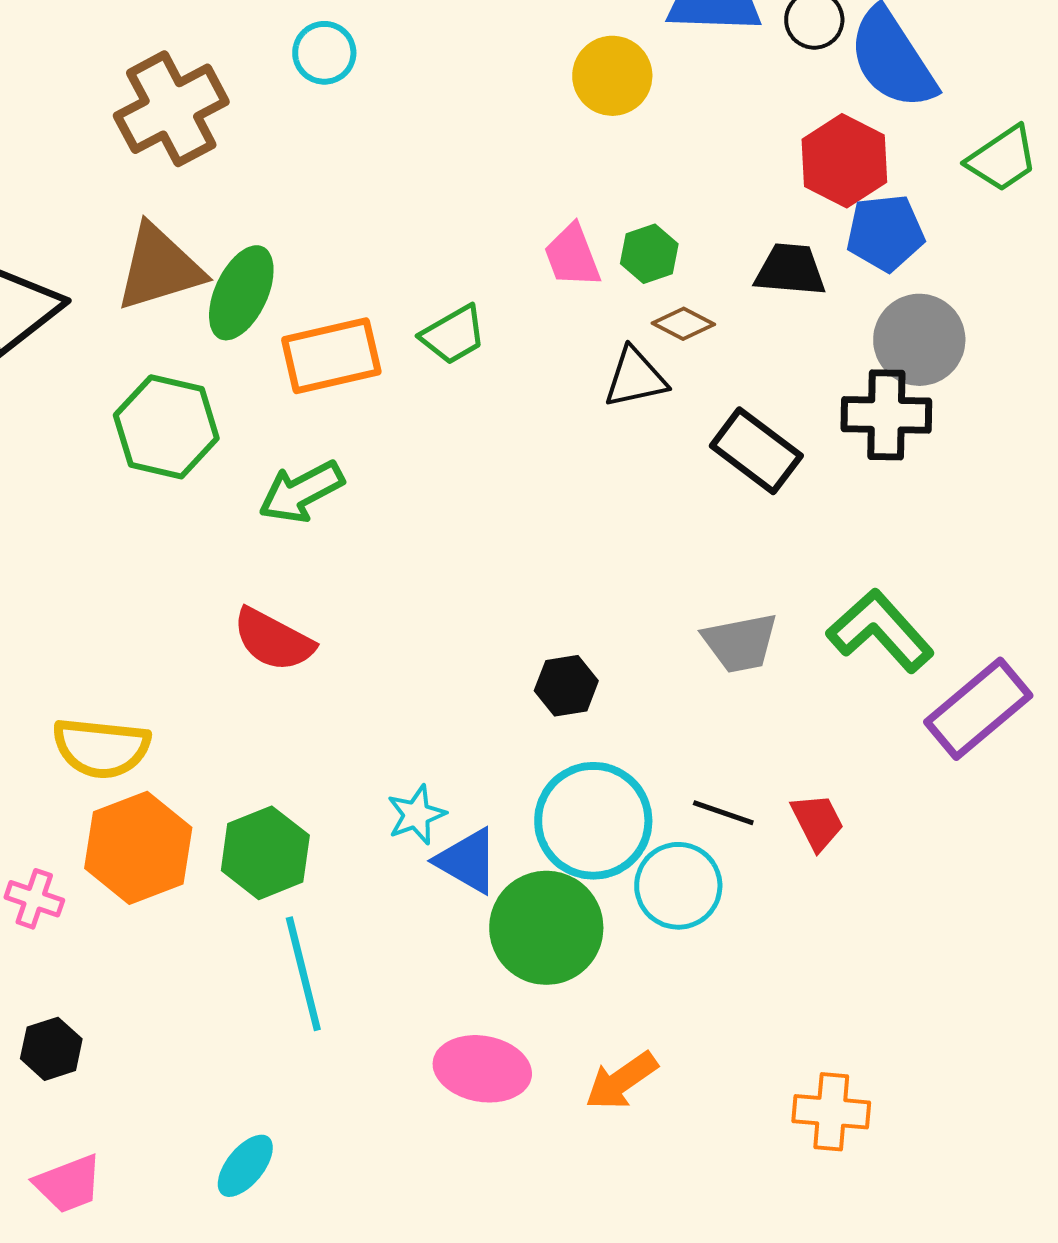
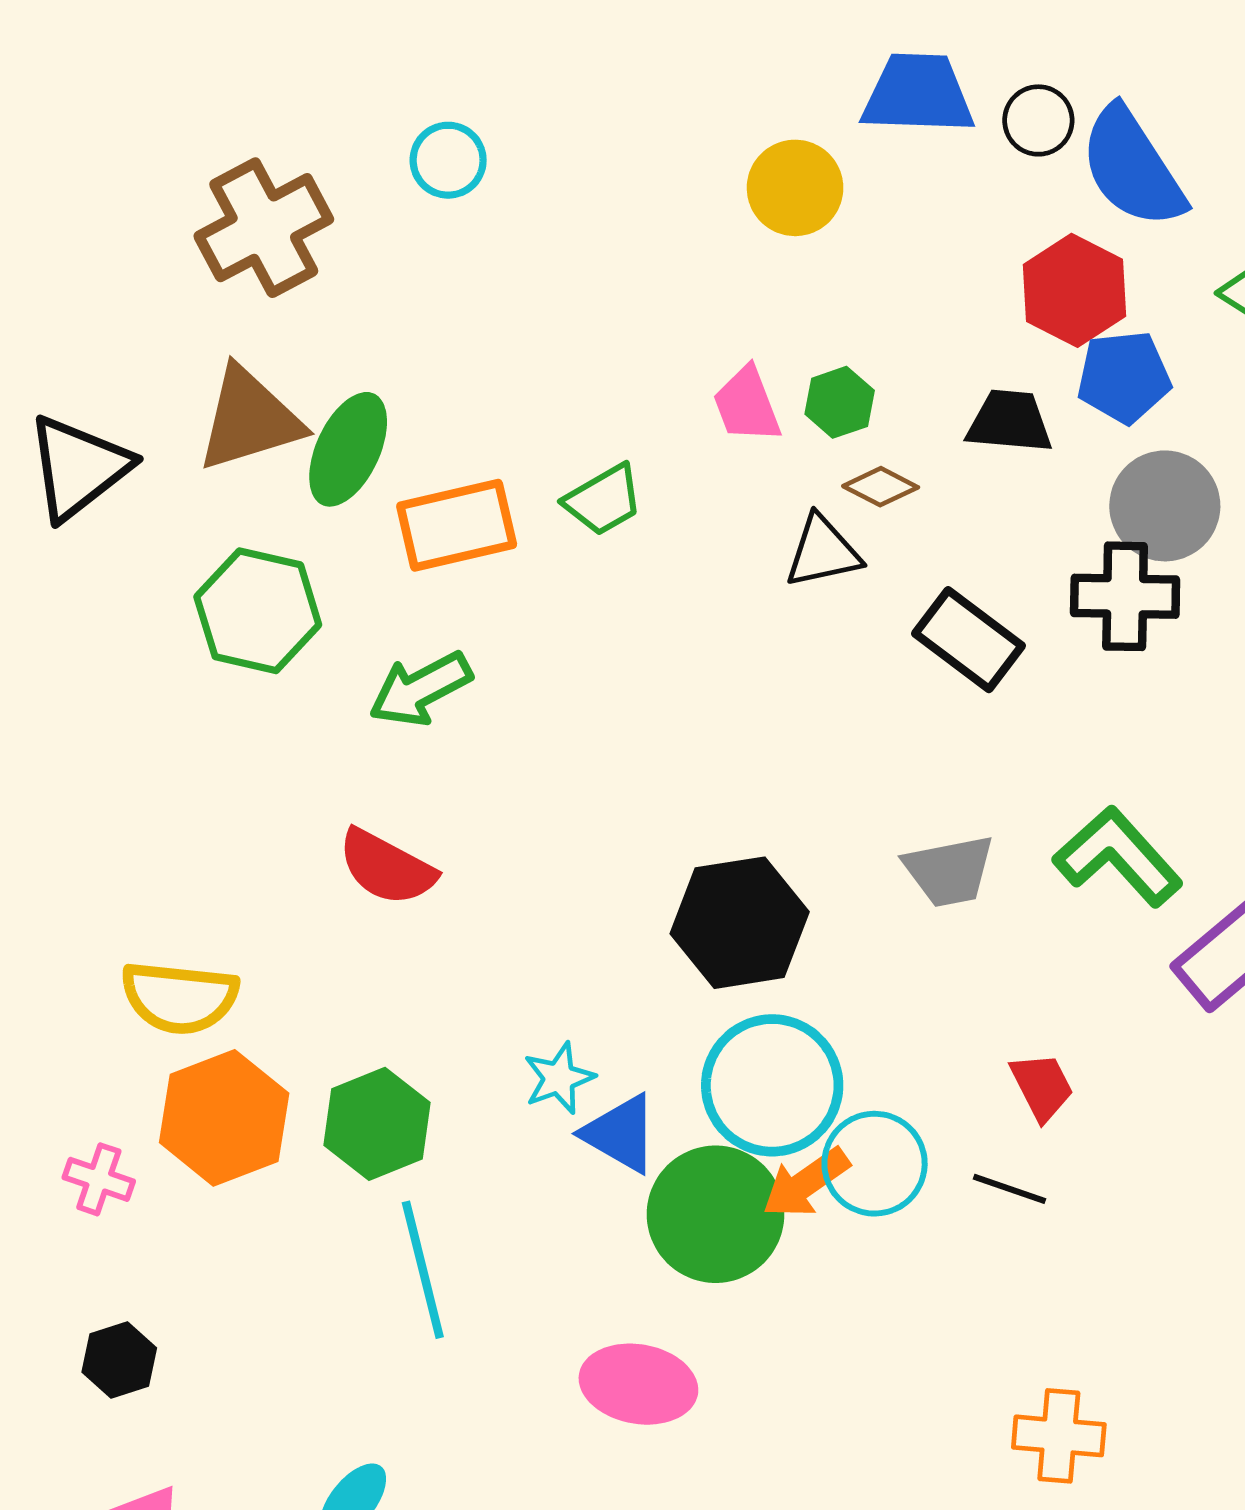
black hexagon: (566, 686) -> (740, 923), size x1.8
black line: (723, 813) -> (1009, 1189), moved
orange arrow: (621, 1081) -> (806, 1183), moved

